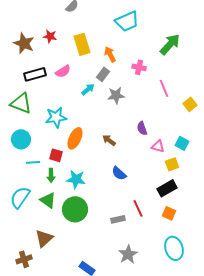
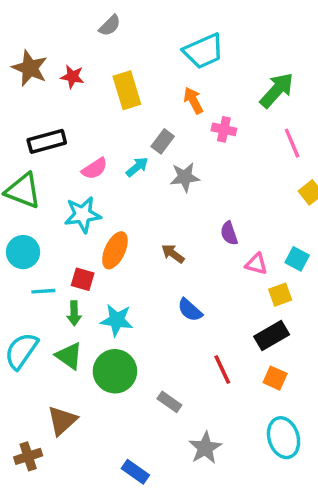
brown star: (24, 43) -> (30, 68), moved
orange arrow: (110, 54) -> (193, 100), moved
pink semicircle: (63, 71) -> (95, 169), moved
pink line: (164, 88) -> (292, 143), moved
gray rectangle: (118, 219) -> (169, 402), moved, turned 48

